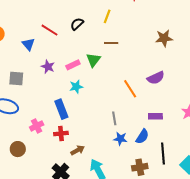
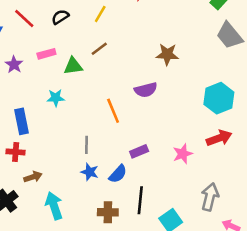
brown line: (111, 43) -> (99, 49), turned -48
green triangle: (93, 60) -> (73, 66), turned 35
pink rectangle: (73, 65) -> (46, 54), moved
purple semicircle: (156, 78) -> (146, 90), moved
cyan star: (76, 87) -> (56, 98), moved
purple rectangle: (155, 116) -> (139, 151), turned -32

